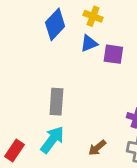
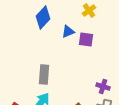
yellow cross: (93, 16) -> (89, 10), moved, turned 32

